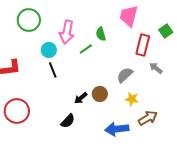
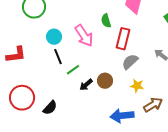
pink arrow: (67, 32) -> (84, 36), moved, turned -45
red rectangle: (143, 45) -> (123, 39), moved
green line: (86, 49) -> (73, 70), moved
black semicircle: (68, 121) -> (50, 108), moved

